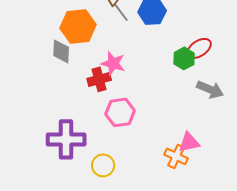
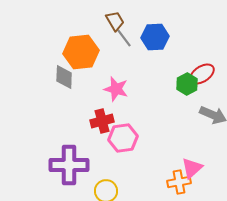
red cross: (99, 79) -> (102, 121), moved
pink triangle: (189, 142) -> (192, 168), turned -30
orange cross: (176, 156) -> (179, 182), turned -35

